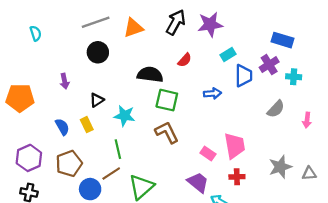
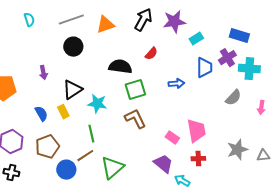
cyan semicircle: (36, 33) -> (29, 20), moved
cyan rectangle: (228, 54) -> (196, 39), moved
cyan cross: (294, 77) -> (249, 69), size x1.5
black triangle: (97, 100) -> (72, 90), size x1.5
green square: (167, 100) -> (135, 90), turned -30

